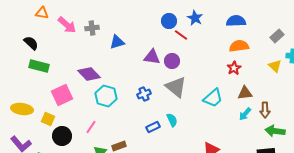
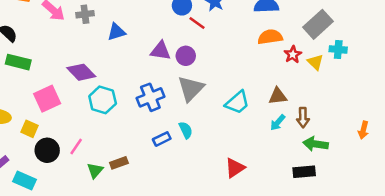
gray rectangle: (277, 36) -> (318, 24), size x1.6
red star: (234, 68) -> (293, 55), moved
gray triangle: (176, 87) -> (191, 89), turned 35
blue cross: (144, 94) -> (150, 97), size x1.5
pink line: (91, 127) -> (76, 146), moved

